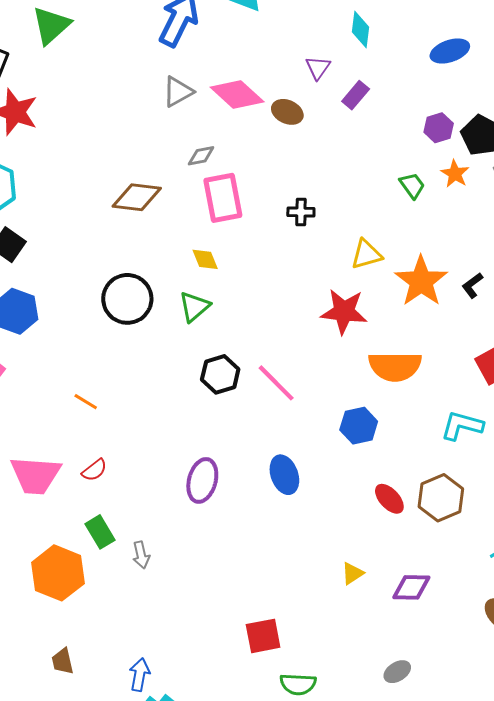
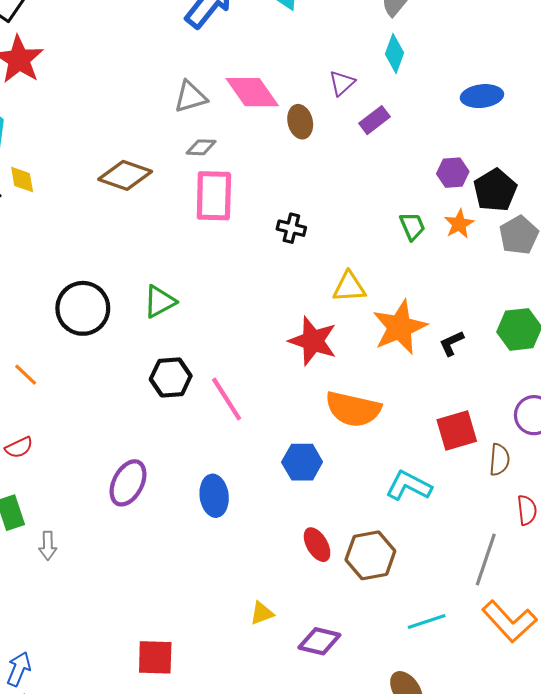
gray triangle: (178, 92) -> (190, 97), moved
brown ellipse: (287, 112) -> (300, 122), turned 40
yellow diamond: (205, 259) -> (22, 179), moved
black circle: (127, 299) -> (83, 308), moved

